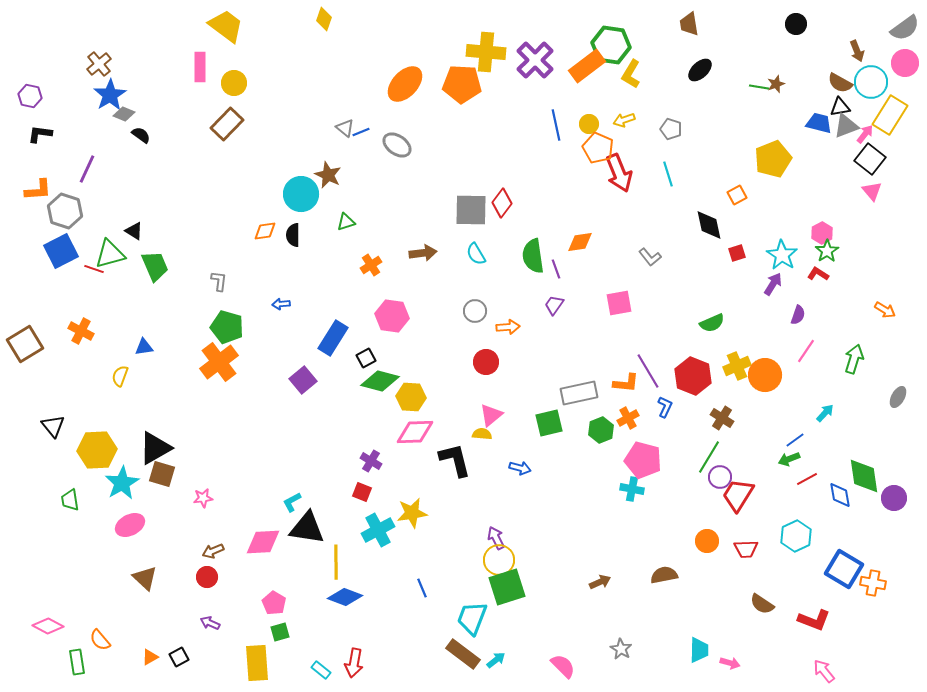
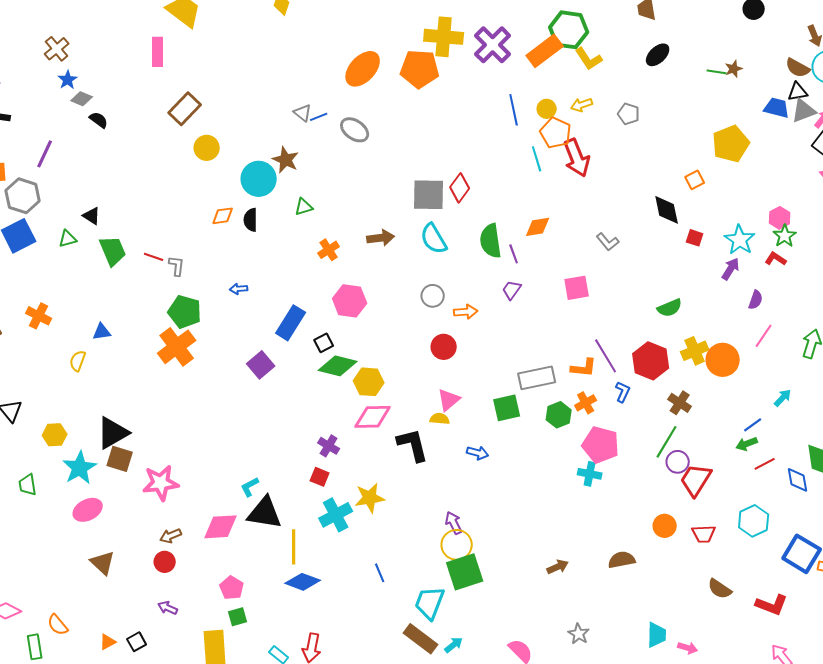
yellow L-shape: (631, 74) -> (589, 59), turned -64
yellow circle: (234, 83) -> (207, 148), moved
blue star: (110, 95) -> (68, 80), size x0.6
cyan line: (668, 174) -> (537, 159), moved
red square: (737, 253) -> (695, 238), turned 36
green triangle: (110, 254) -> (68, 239), size x0.6
cyan semicircle: (476, 254) -> (434, 239), size x1.4
red line: (94, 269) -> (154, 257), moved
yellow hexagon: (97, 450) -> (55, 435), size x0.6
pink star: (203, 498) -> (161, 483), size x1.8

